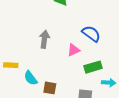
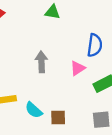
blue semicircle: (91, 34) -> (95, 45), turned 72

